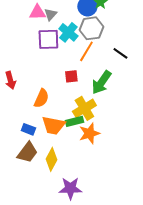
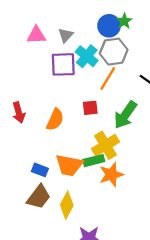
pink triangle: (37, 12) -> (36, 35), moved
orange semicircle: (41, 98) -> (55, 120), moved

